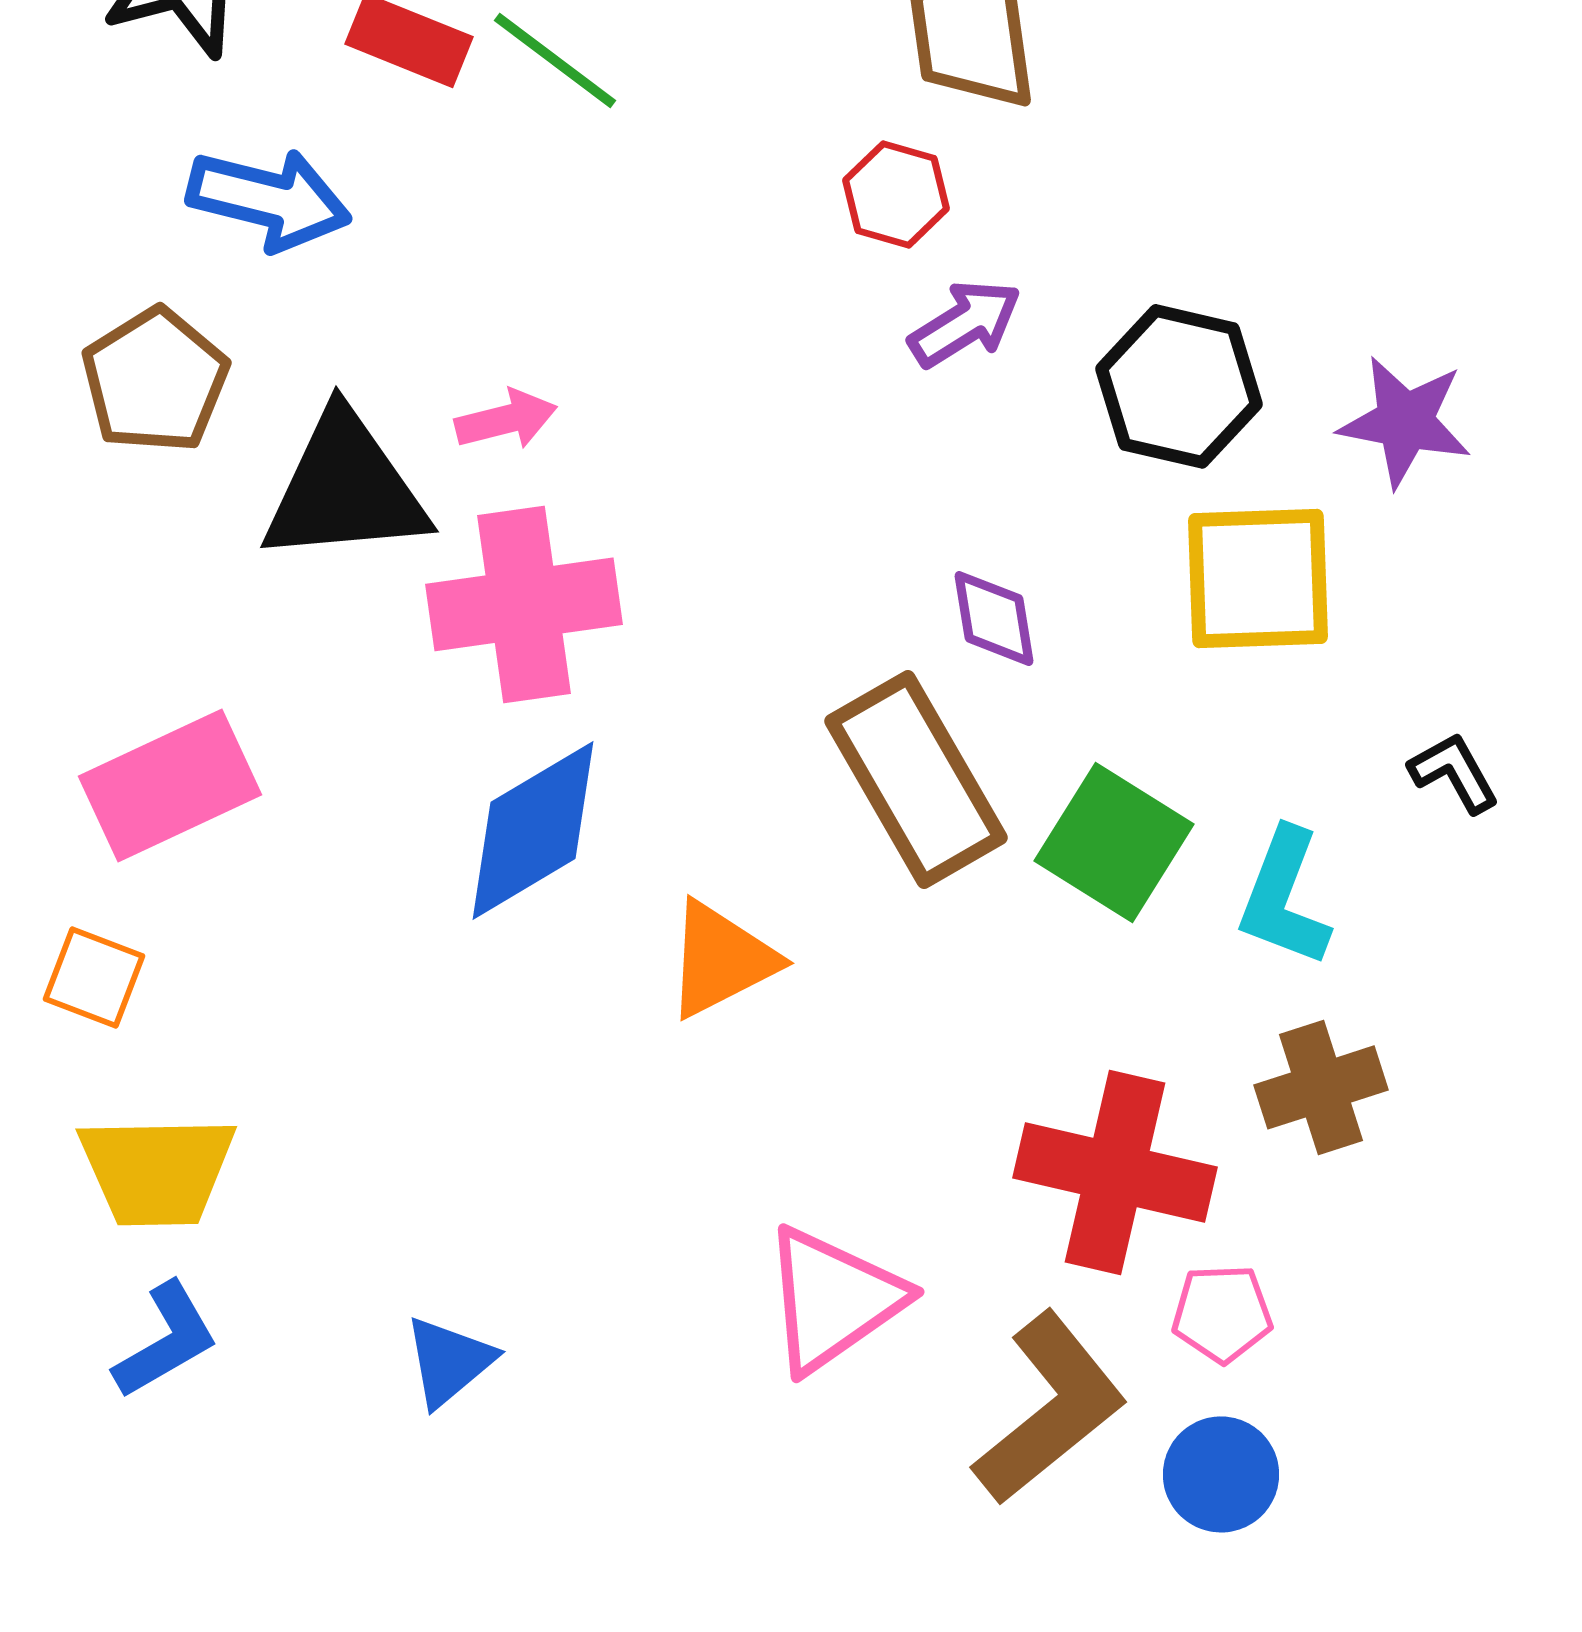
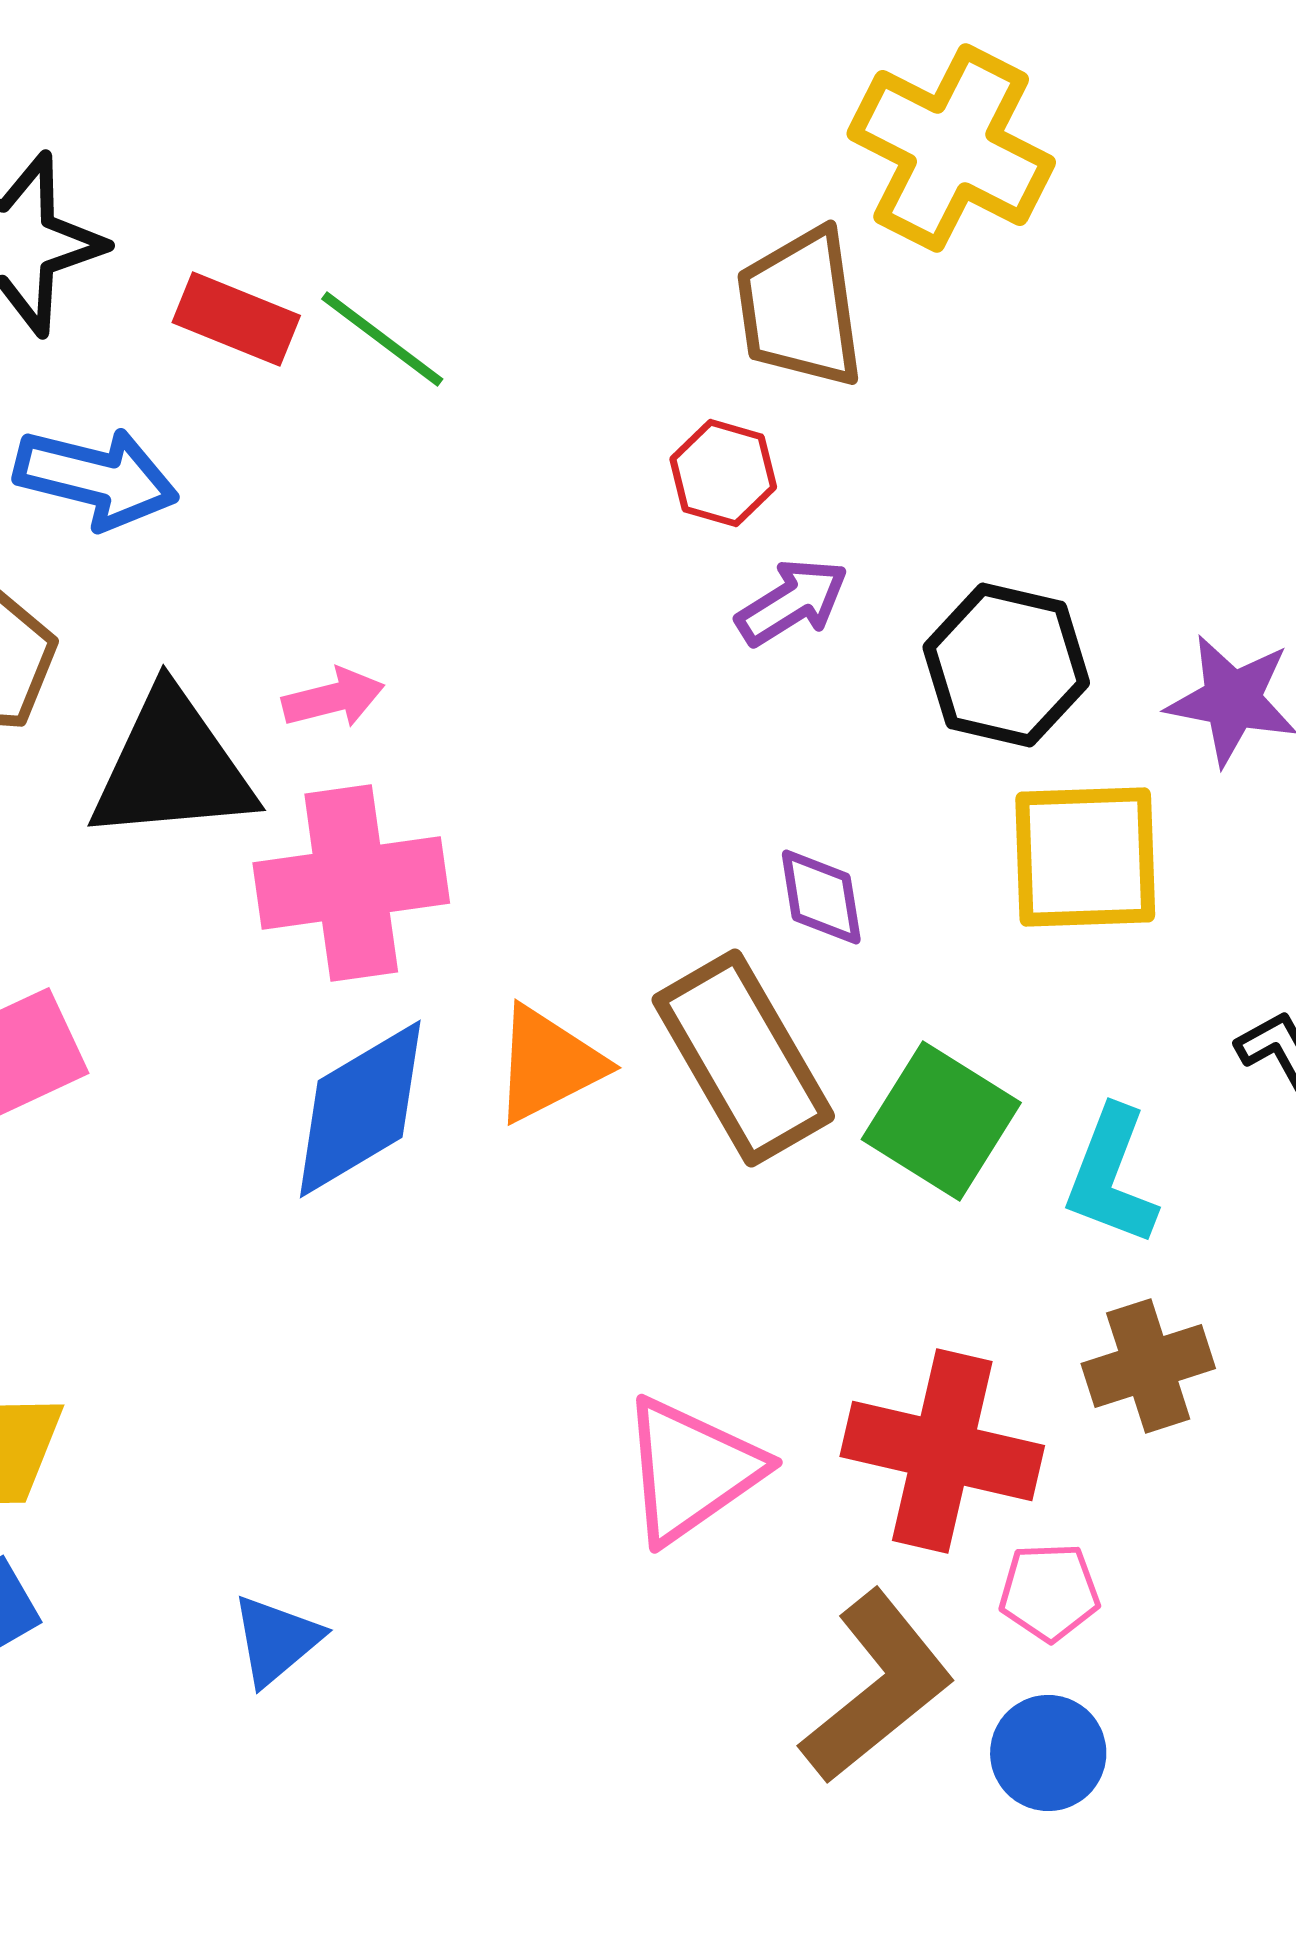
orange triangle: (721, 959) -> (548, 1064), moved
pink triangle: (833, 1299) -> (691, 1470), moved

